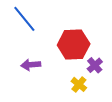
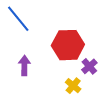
purple arrow: (31, 65) -> (24, 65), turned 96

